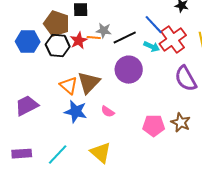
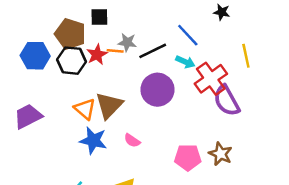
red cross: (173, 40) -> (211, 79), moved
purple trapezoid: (27, 106) -> (28, 116), moved

